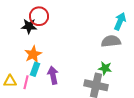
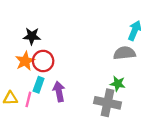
red circle: (39, 16) -> (43, 61), moved
orange star: (33, 54) -> (25, 61), moved

